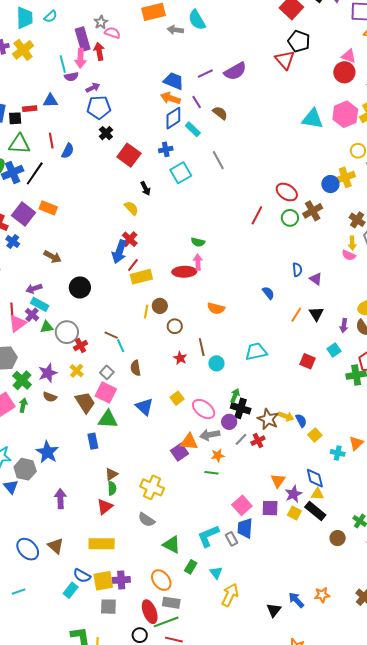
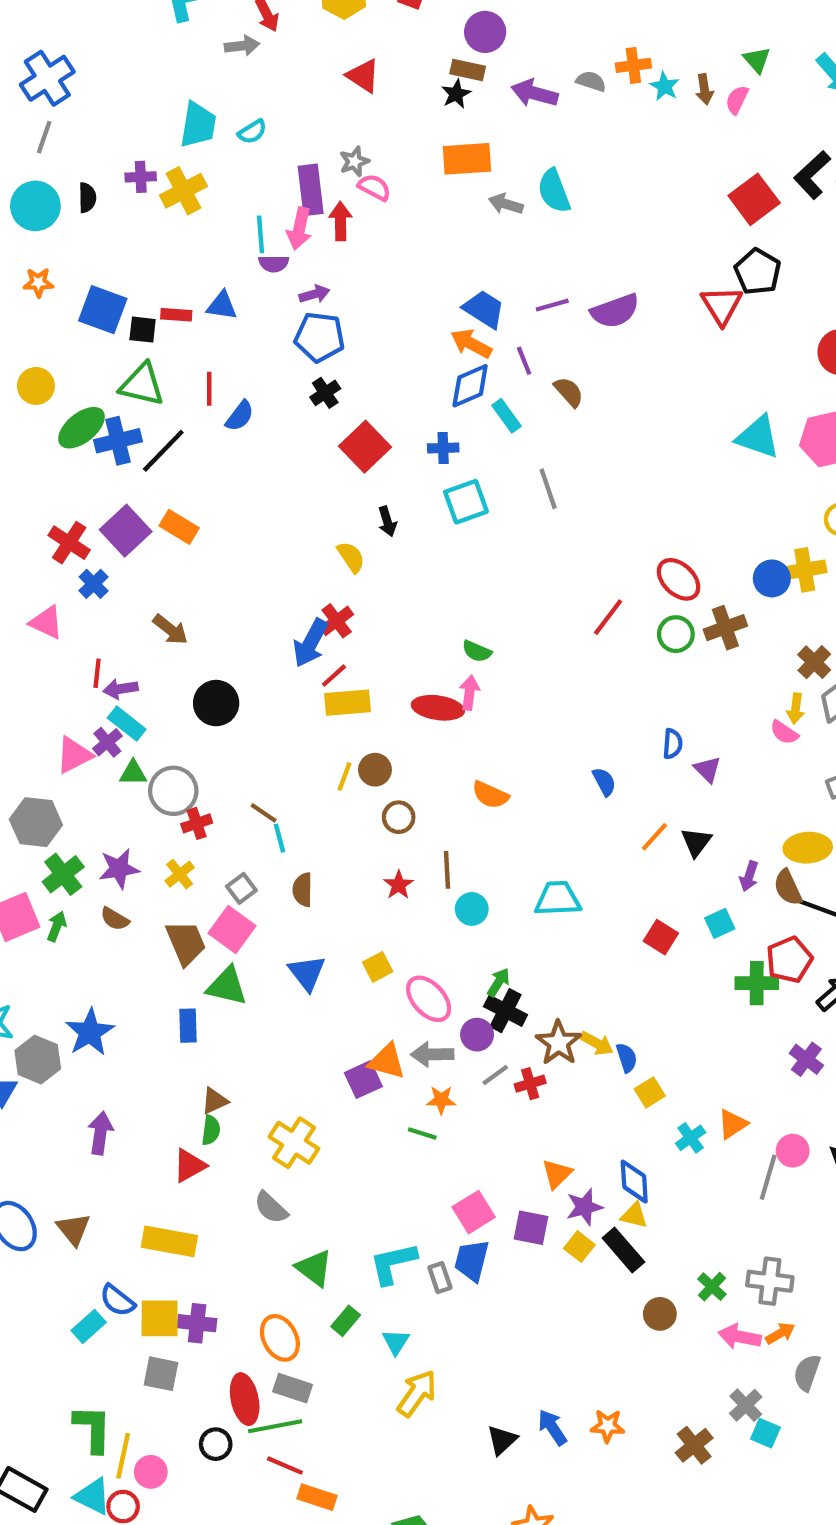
red line: (12, 310) -> (97, 673), moved
cyan cross: (338, 453) -> (691, 1138), turned 32

